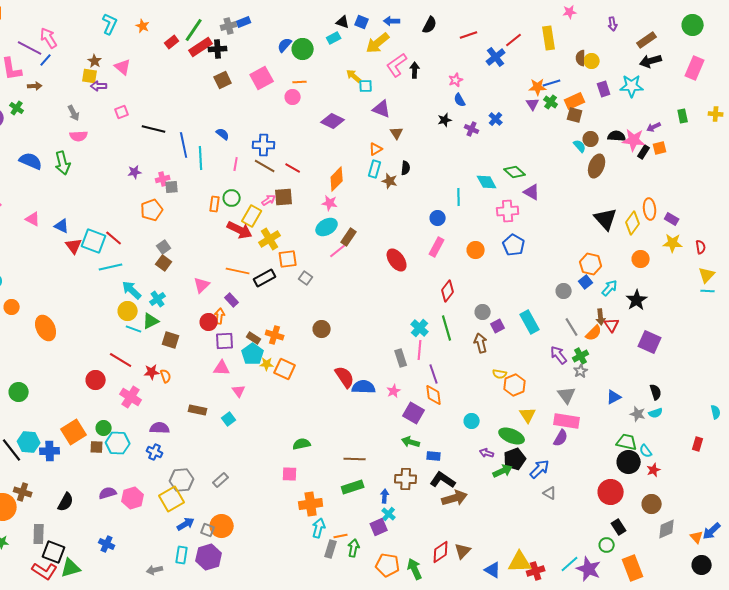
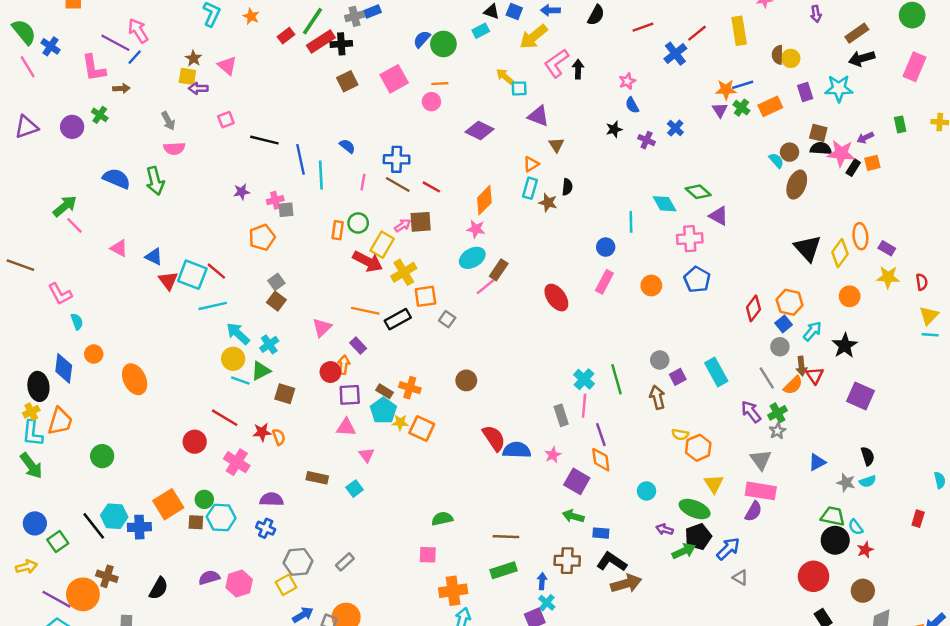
brown square: (575, 115) -> (818, 133), moved
red diamond: (448, 291) -> (753, 308), moved
gray circle: (564, 291) -> (780, 347), moved
yellow square: (172, 499) -> (286, 585), size x0.7

